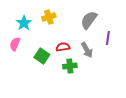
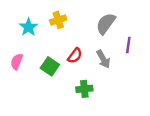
pink semicircle: (15, 44) -> (17, 62), moved
red semicircle: (63, 47) -> (75, 56), turned 136
green cross: (70, 66) -> (84, 89), moved

